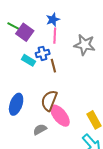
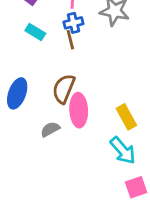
blue cross: (43, 53) -> (73, 23), moved
pink ellipse: (60, 116) -> (79, 110), turned 35

